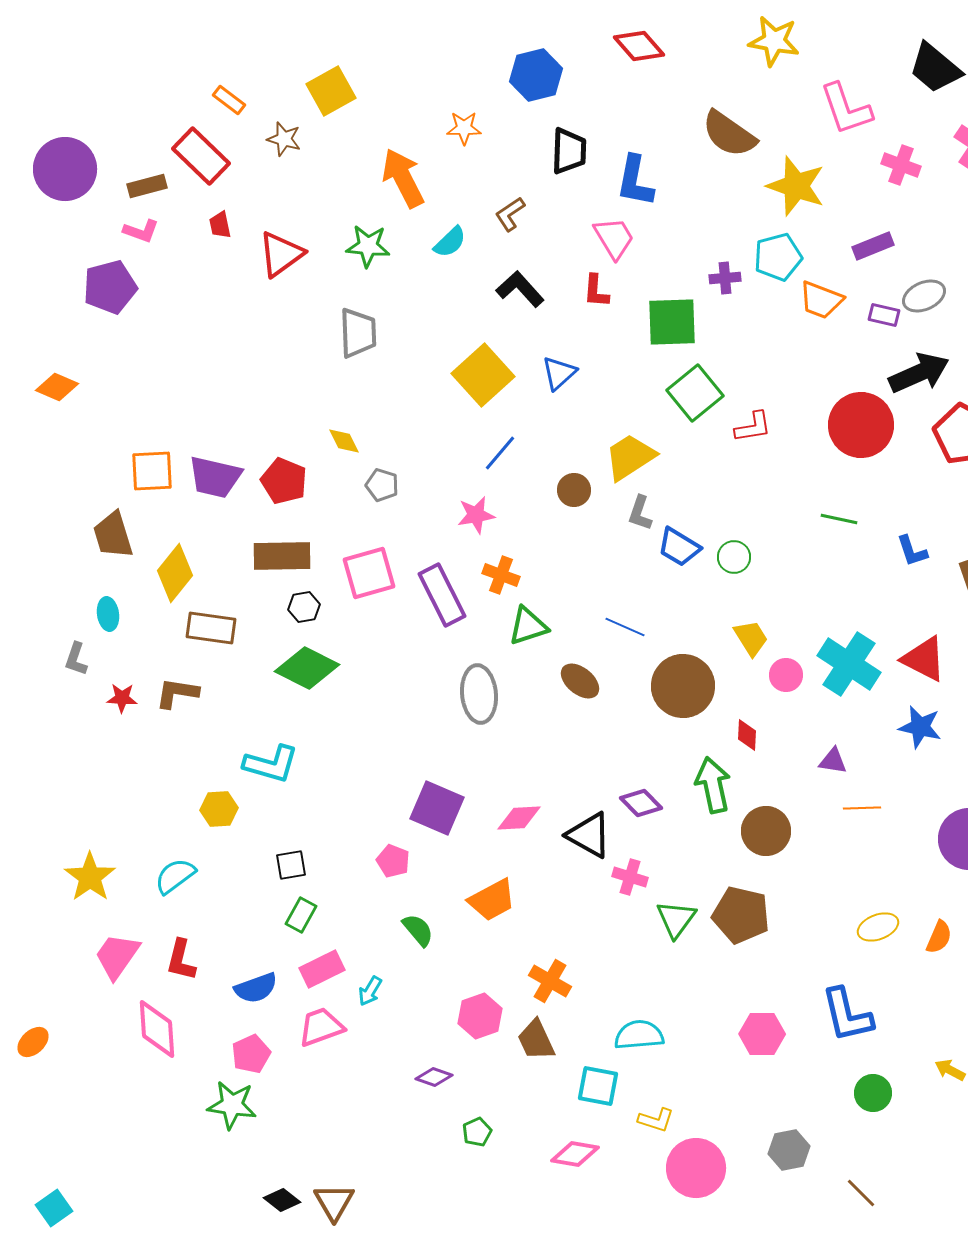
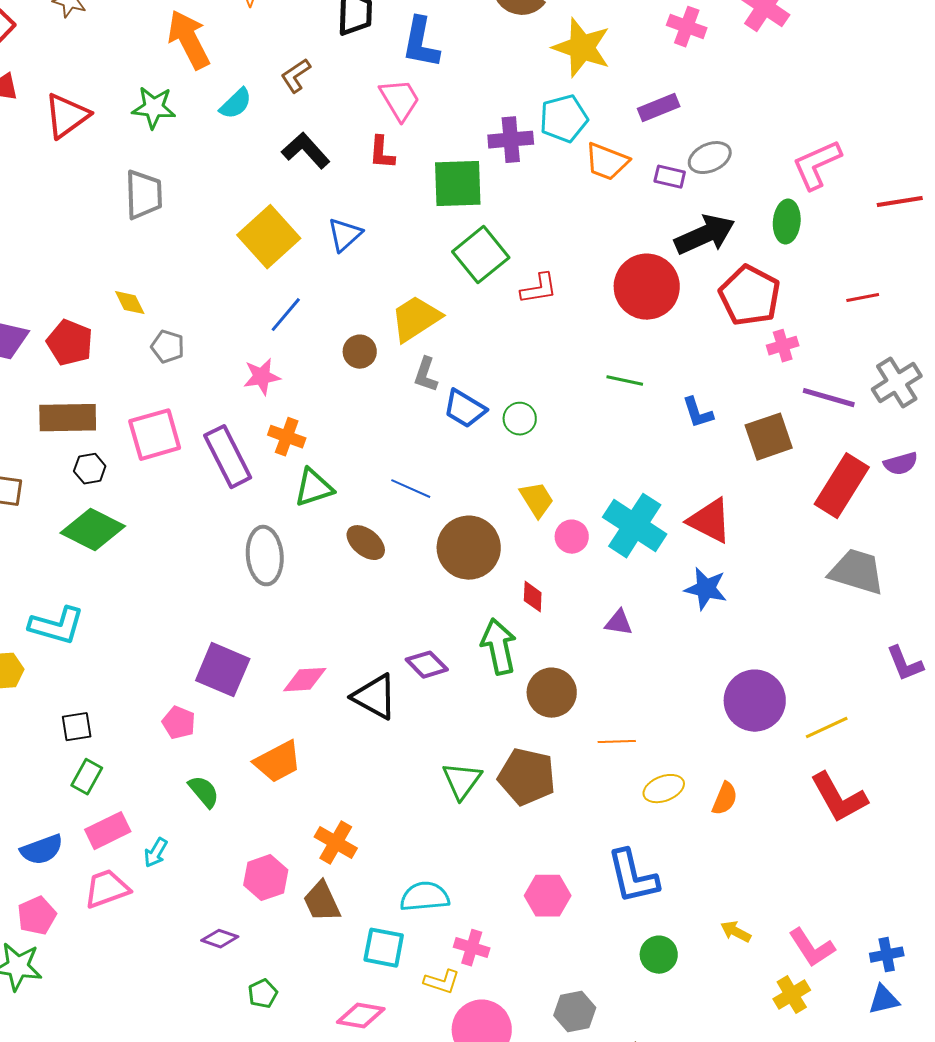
purple cross: (725, 278) -> (511, 140), size x1.4
orange line: (862, 808) -> (617, 742), moved
pink cross: (630, 877) -> (472, 948), moved

